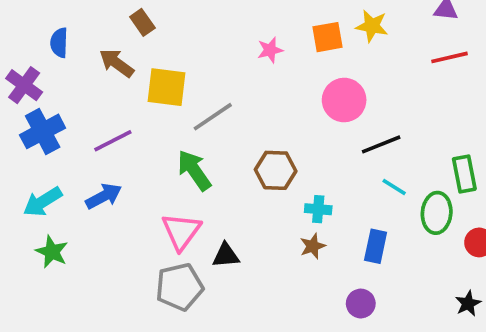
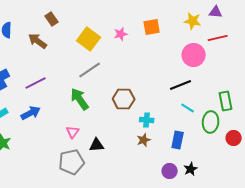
yellow star: (372, 26) -> (193, 21), moved
yellow square: (167, 87) -> (89, 39), moved, turned 30
pink circle: (344, 100) -> (194, 55), moved
pink triangle: (181, 231) -> (73, 132), size x0.6
black star: (468, 304) -> (191, 169), moved

